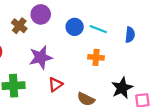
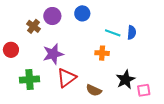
blue circle: (75, 27) -> (82, 13), moved
cyan line: (98, 29) -> (113, 33), moved
red triangle: (55, 84) -> (67, 78), size x1.5

